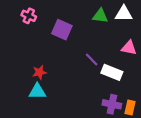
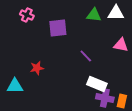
purple square: (62, 30) -> (58, 28), turned -30
white rectangle: (112, 72) -> (97, 84), moved
cyan triangle: (37, 92) -> (15, 86), moved

